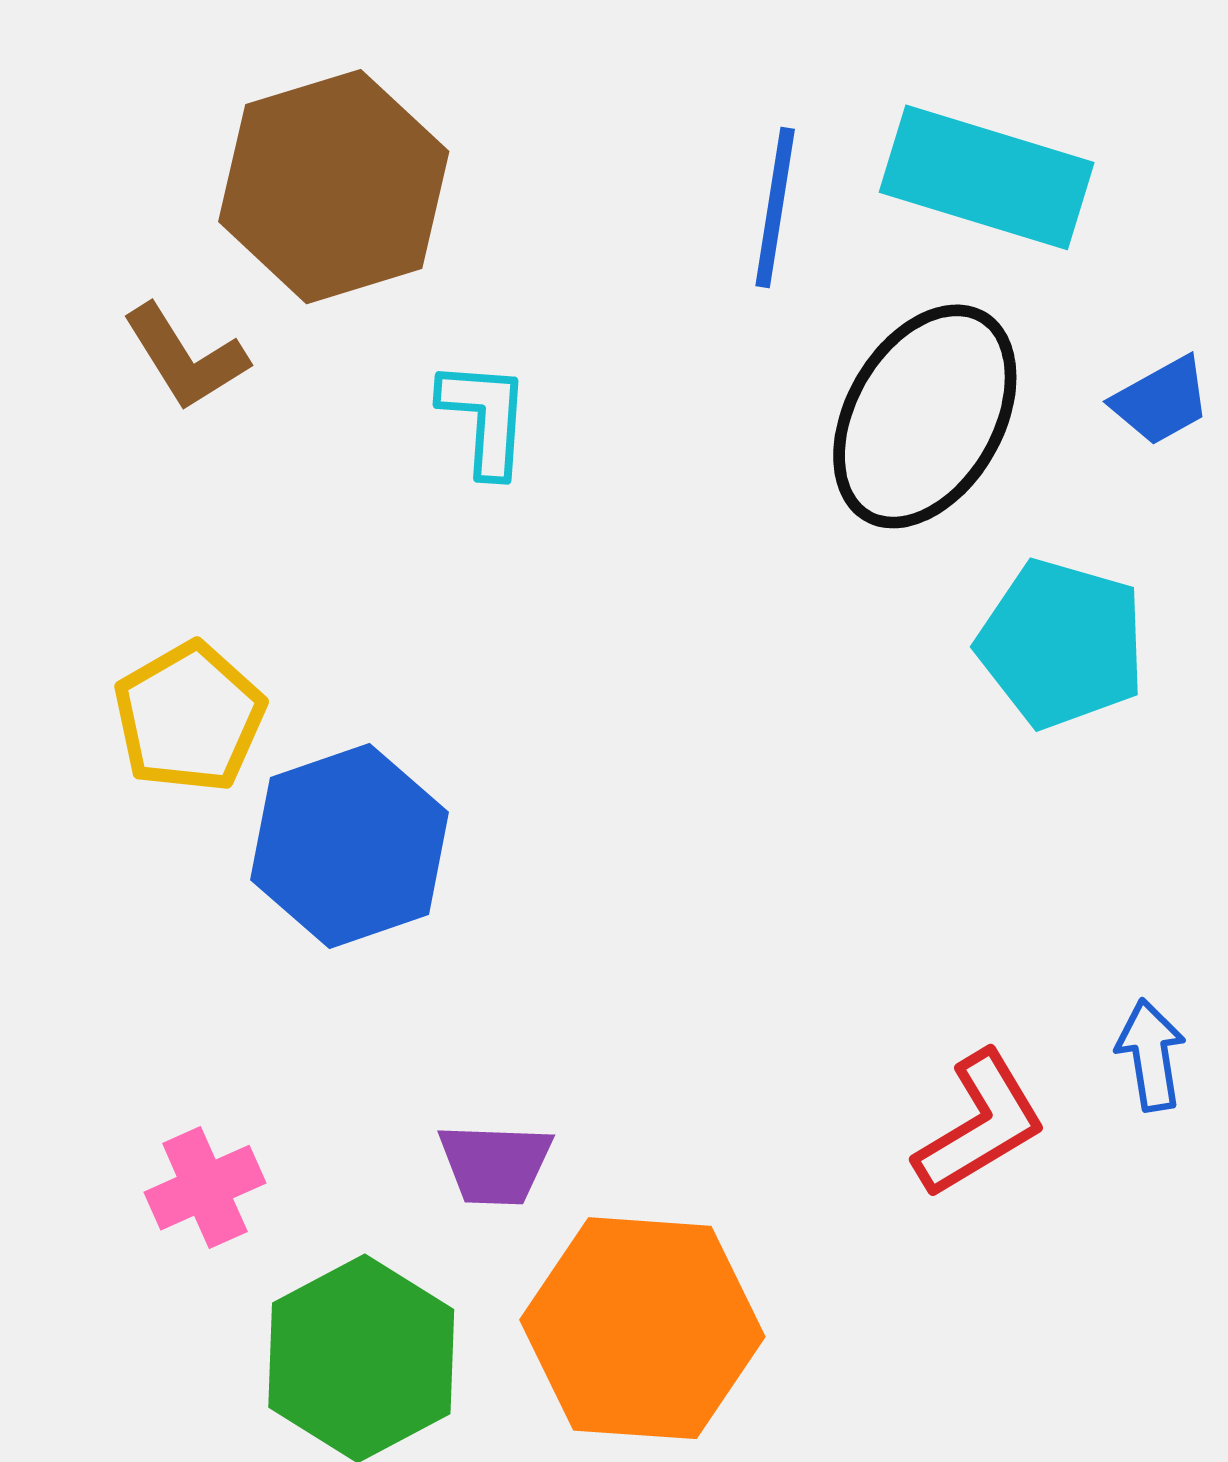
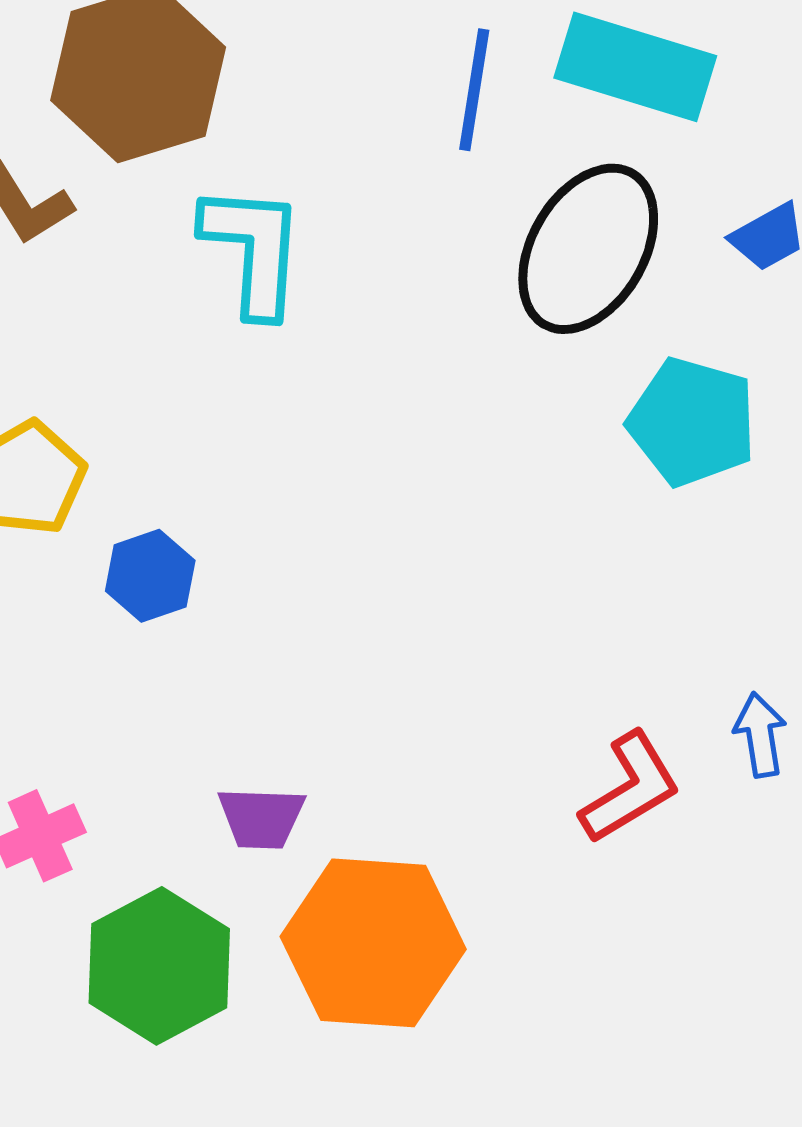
cyan L-shape: (485, 418) -> (253, 250), size x1.5
blue hexagon: (349, 846) -> (150, 576), size x0.6

